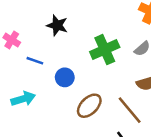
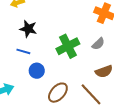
blue line: (35, 61) -> (23, 51), moved

